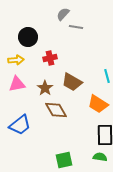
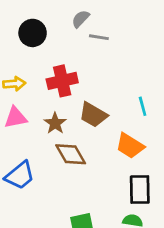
black circle: (28, 37) -> (33, 33), moved
red cross: (50, 58) -> (62, 81), size x1.5

